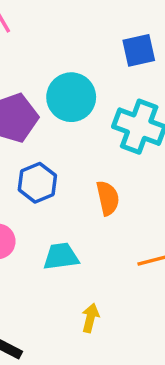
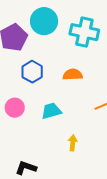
orange semicircle: (108, 198) -> (73, 75), turned -72

